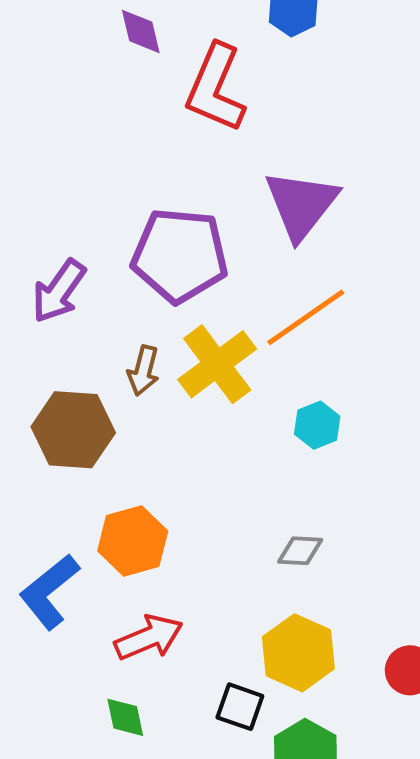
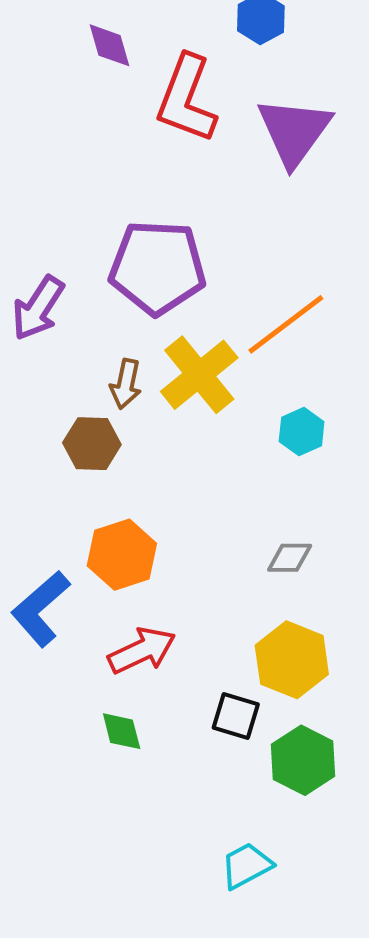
purple triangle: (301, 204) -> (294, 131), moved
brown hexagon: (73, 430) -> (92, 444), moved, size x0.7

